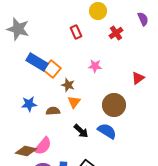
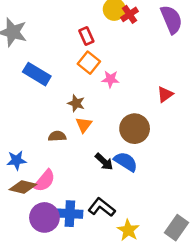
purple semicircle: (143, 19) -> (171, 19), size x1.6
red cross: (116, 33) -> (129, 14), moved
orange square: (52, 69) -> (89, 63), moved
blue star: (29, 104) -> (17, 160), moved
black arrow: (81, 131) -> (104, 162), moved

